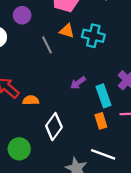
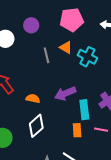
purple arrow: (78, 83) -> (65, 93), size x1.5
orange semicircle: (31, 100) -> (33, 99), moved

